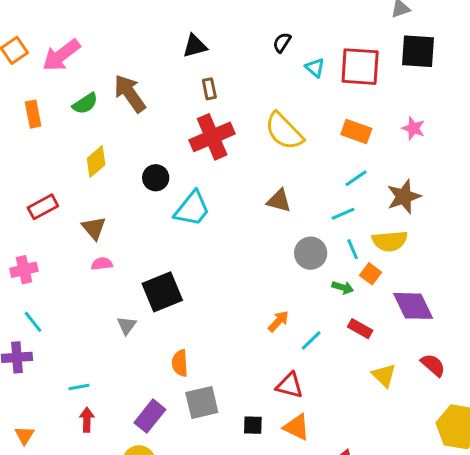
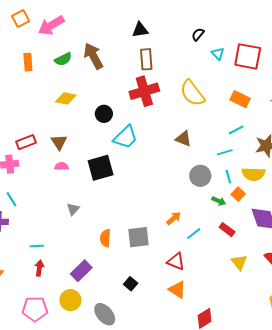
brown rectangle: (209, 89) -> (146, 59), size x1.5
yellow diamond: (96, 162) -> (66, 98), turned 45
red rectangle: (43, 207) -> (26, 142), moved
black square: (162, 292) -> (101, 168), moved
gray square: (202, 402) -> (138, 237), moved
black square: (253, 425) -> (131, 284), moved, turned 32

